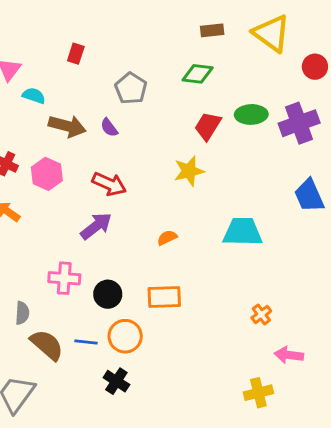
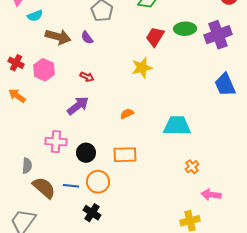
cyan semicircle: (34, 96) -> (35, 16), turned 140
red arrow: (109, 184) -> (87, 77), size x0.6
cyan trapezoid: (243, 232) -> (177, 126), moved

